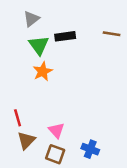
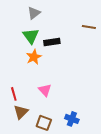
gray triangle: (31, 19) -> (34, 13), moved
black rectangle: (65, 36) -> (52, 42), moved
pink triangle: (56, 130) -> (45, 90), moved

